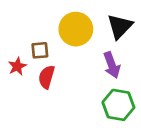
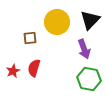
red star: (17, 66) -> (13, 71), moved
red semicircle: (47, 77) -> (34, 68), moved

